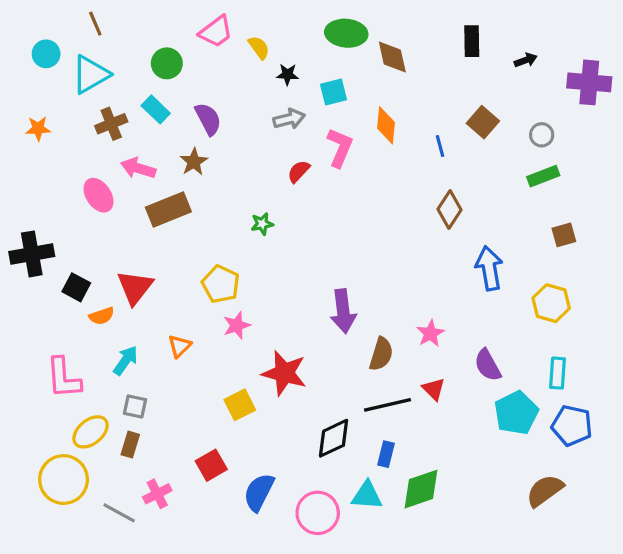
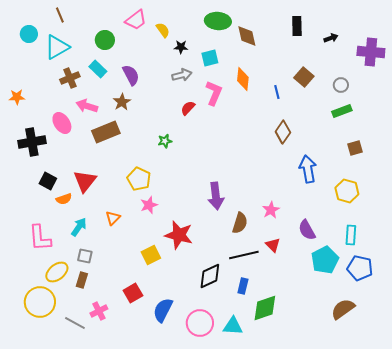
orange star: (38, 128) -> (17, 97), moved
black cross: (32, 254) -> (32, 142), moved
cyan triangle: (367, 495) -> (233, 326), moved

